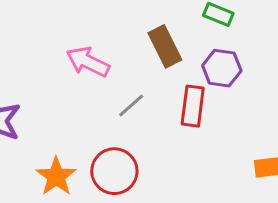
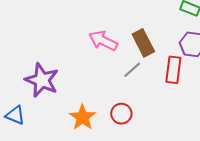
brown rectangle: (165, 46) -> (143, 43), moved
red circle: (114, 171) -> (121, 114), size x0.7

